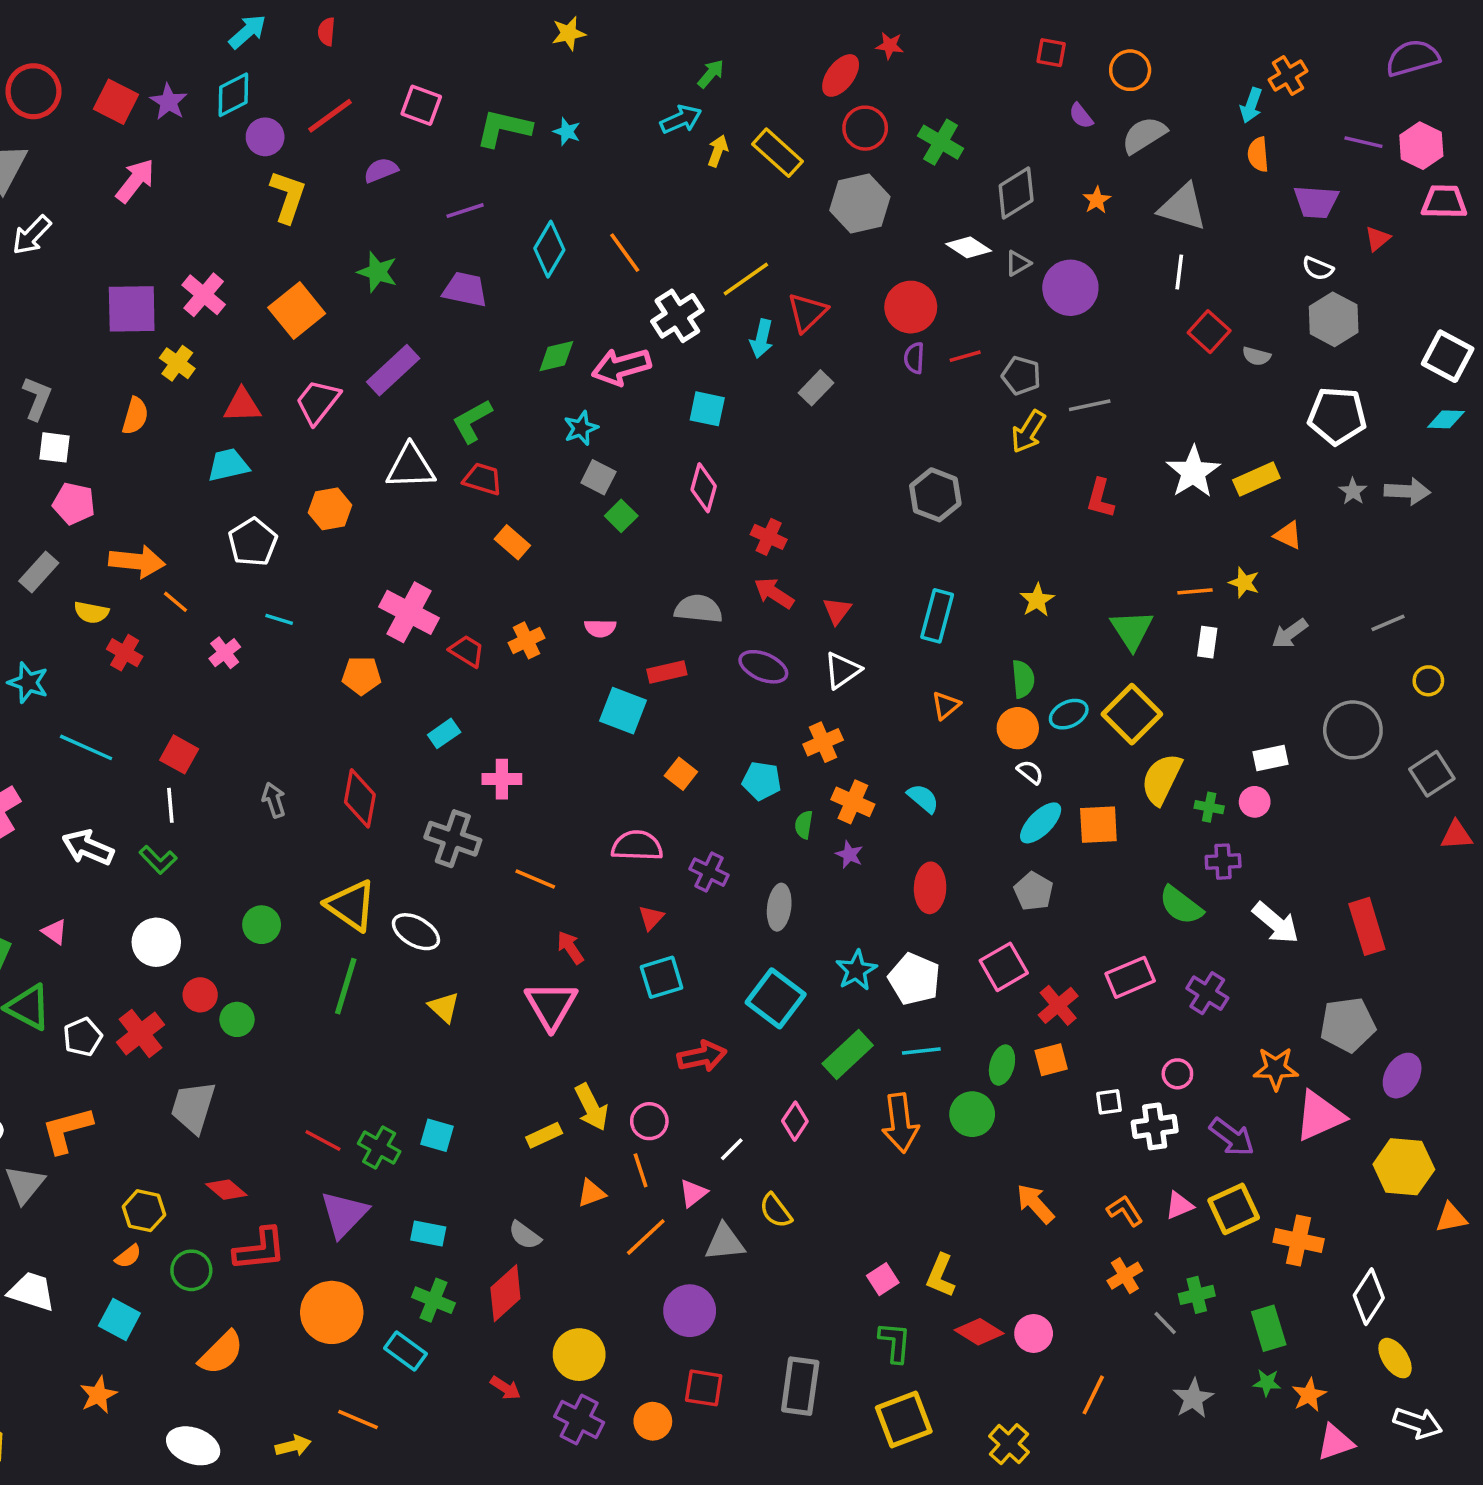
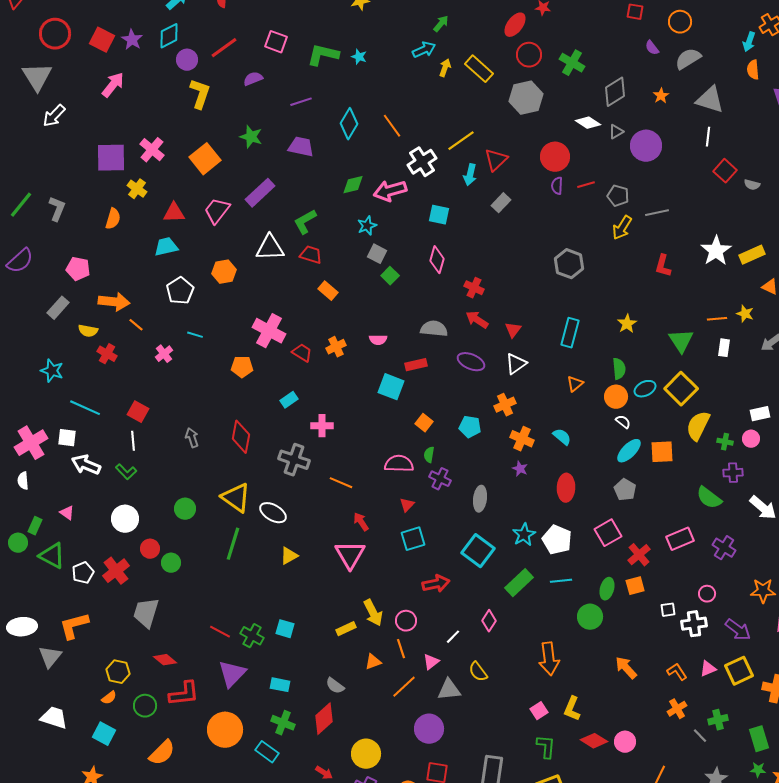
white square: (55, 447) -> (67, 438), moved
green semicircle: (804, 825) -> (429, 455), moved
yellow triangle: (444, 1007) -> (289, 556), turned 48
orange arrow: (900, 1123) -> (549, 659), moved

